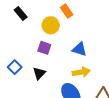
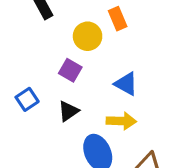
blue square: (15, 67) -> (27, 99), moved
black triangle: (39, 73) -> (68, 111), moved

